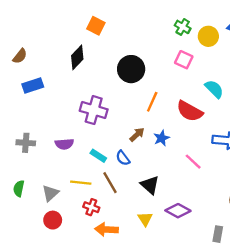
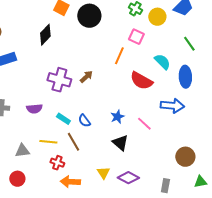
black circle: (131, 69) -> (89, 16), moved
orange line: (152, 102) -> (119, 56), moved
brown arrow: (137, 135) -> (86, 77), moved
blue star: (162, 138) -> (117, 117), moved
black triangle: (150, 185) -> (120, 143), moved
gray triangle: (50, 193) -> (22, 151), turned 35
purple diamond: (178, 211) -> (128, 178), moved
red circle: (53, 220) -> (17, 179), moved

